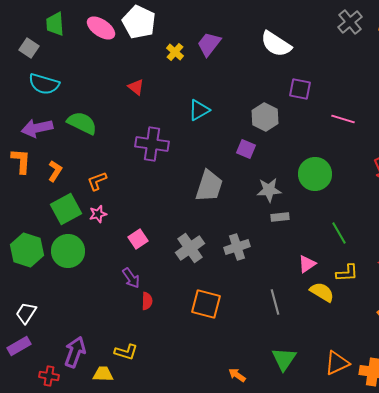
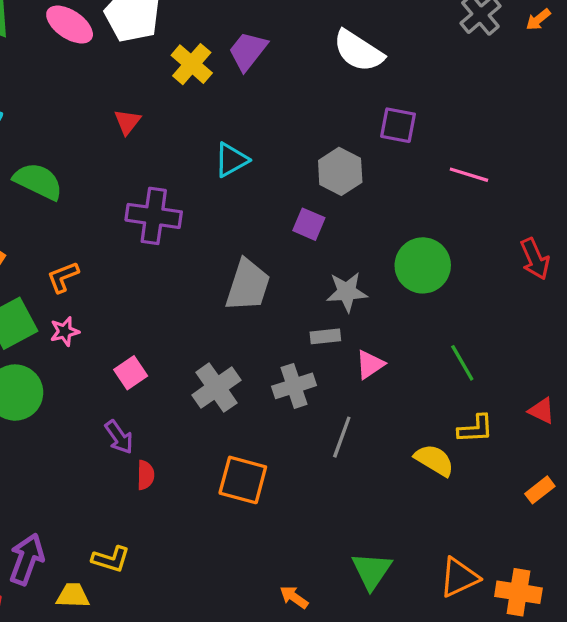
yellow cross: (175, 52) -> (192, 64), size x1.4
red triangle: (136, 87) -> (127, 122), turned 30
gray rectangle: (280, 217) -> (325, 336), moved
pink triangle: (307, 264) -> (370, 364), moved
gray line: (275, 302) -> (342, 437), moved, turned 35

